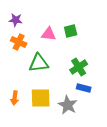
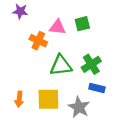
orange cross: (19, 42) -> (38, 41), moved
green triangle: (39, 63) -> (61, 65), moved

